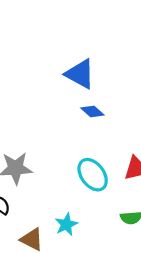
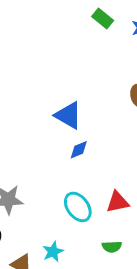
blue diamond: (92, 112) -> (79, 150), turned -65

